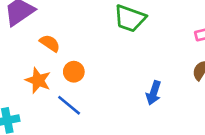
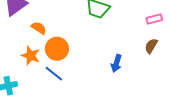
orange circle: (74, 72) -> (57, 49), size x1.5

